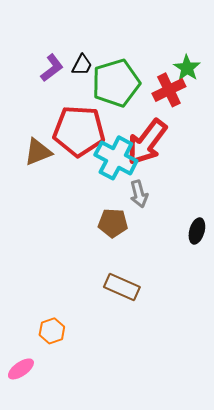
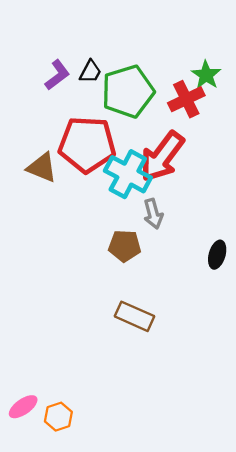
brown triangle: (38, 152) -> (42, 168), turned 44
orange hexagon: (52, 331) -> (58, 417), moved

